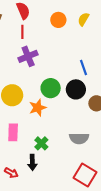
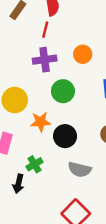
orange circle: (58, 20) -> (83, 54), moved
green circle: (51, 88) -> (63, 91), moved
black circle: (76, 89) -> (65, 136), moved

